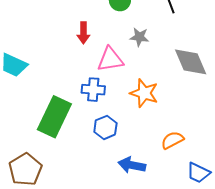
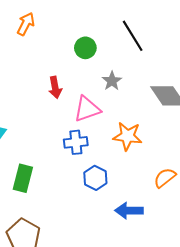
gray star: (139, 37) -> (112, 81), turned -30
green rectangle: (54, 117) -> (23, 178), moved, size x0.7

